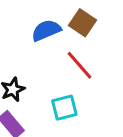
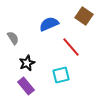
brown square: (83, 23) -> (84, 16), moved

